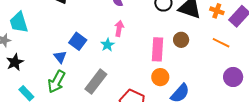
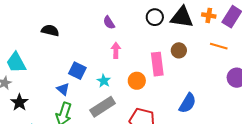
cyan star: (107, 45) -> (104, 81), moved
orange circle: (160, 77) -> (137, 81), moved
gray rectangle: (96, 82) -> (103, 107), turned 30

